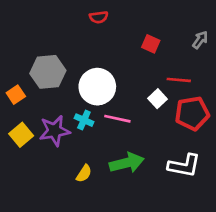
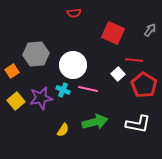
red square: (151, 44) -> (113, 33), size x1.6
red pentagon: (192, 113) -> (144, 85), turned -30

